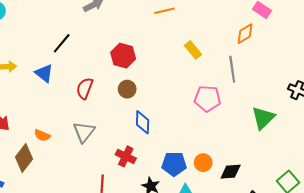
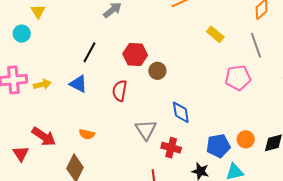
red hexagon: (123, 56) -> (135, 54), moved
brown circle: (127, 89) -> (157, 71), moved
gray triangle: (84, 132) -> (146, 130), moved
orange semicircle: (42, 135) -> (87, 134), moved

